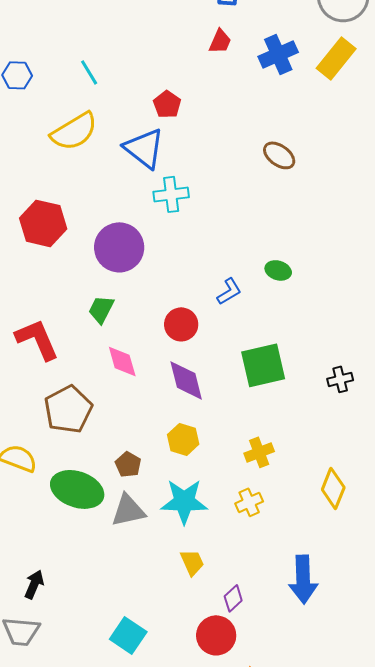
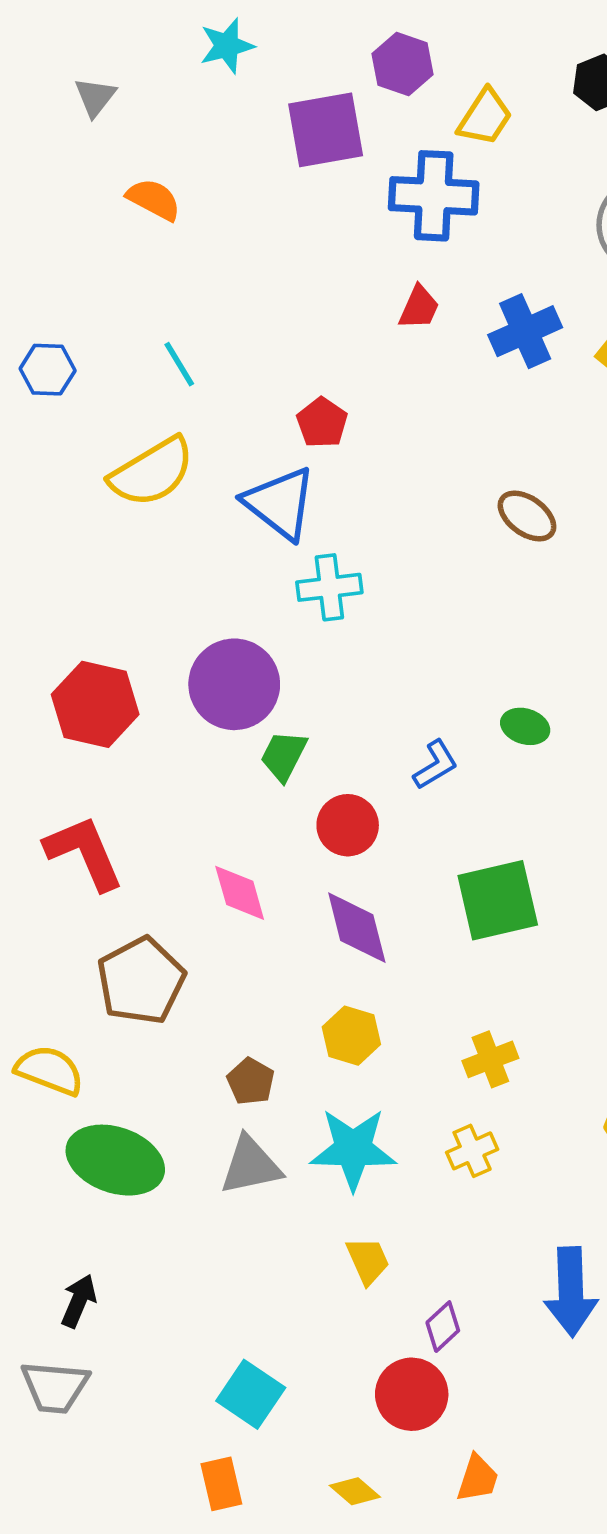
red hexagon: (43, 223) -> (95, 704), moved
green trapezoid: (101, 309) -> (284, 756), moved
green ellipse: (77, 489) -> (115, 1160), moved

